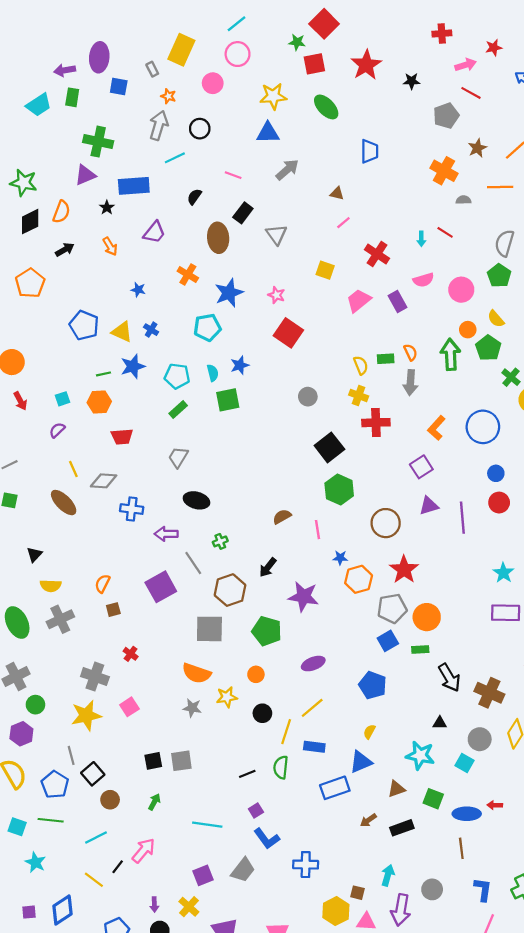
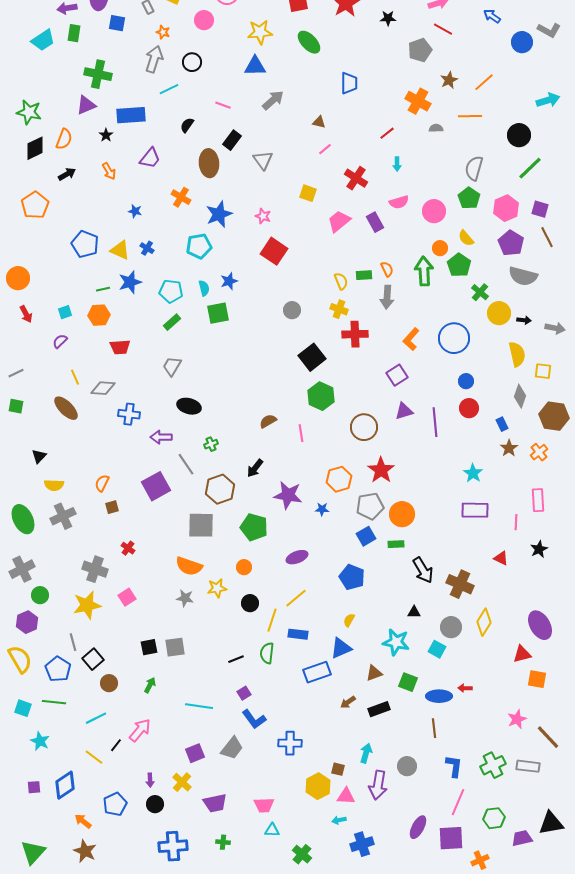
red line: (445, 232) -> (387, 133), moved, turned -70
blue star: (340, 558) -> (322, 509), moved

